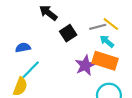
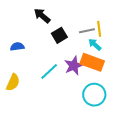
yellow line: (111, 24) -> (99, 29), turned 42
cyan line: (31, 70) -> (49, 72), moved

